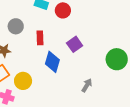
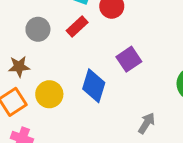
red rectangle: (40, 38) -> (77, 27), moved, turned 48
yellow circle: (23, 81) -> (49, 94), moved

